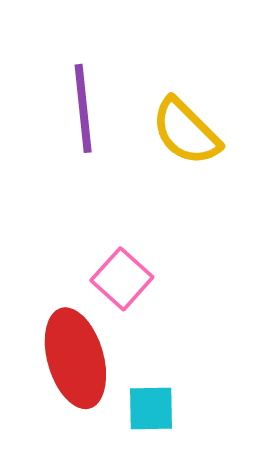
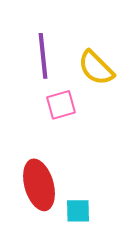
pink square: (122, 279) -> (61, 105), moved, turned 32

